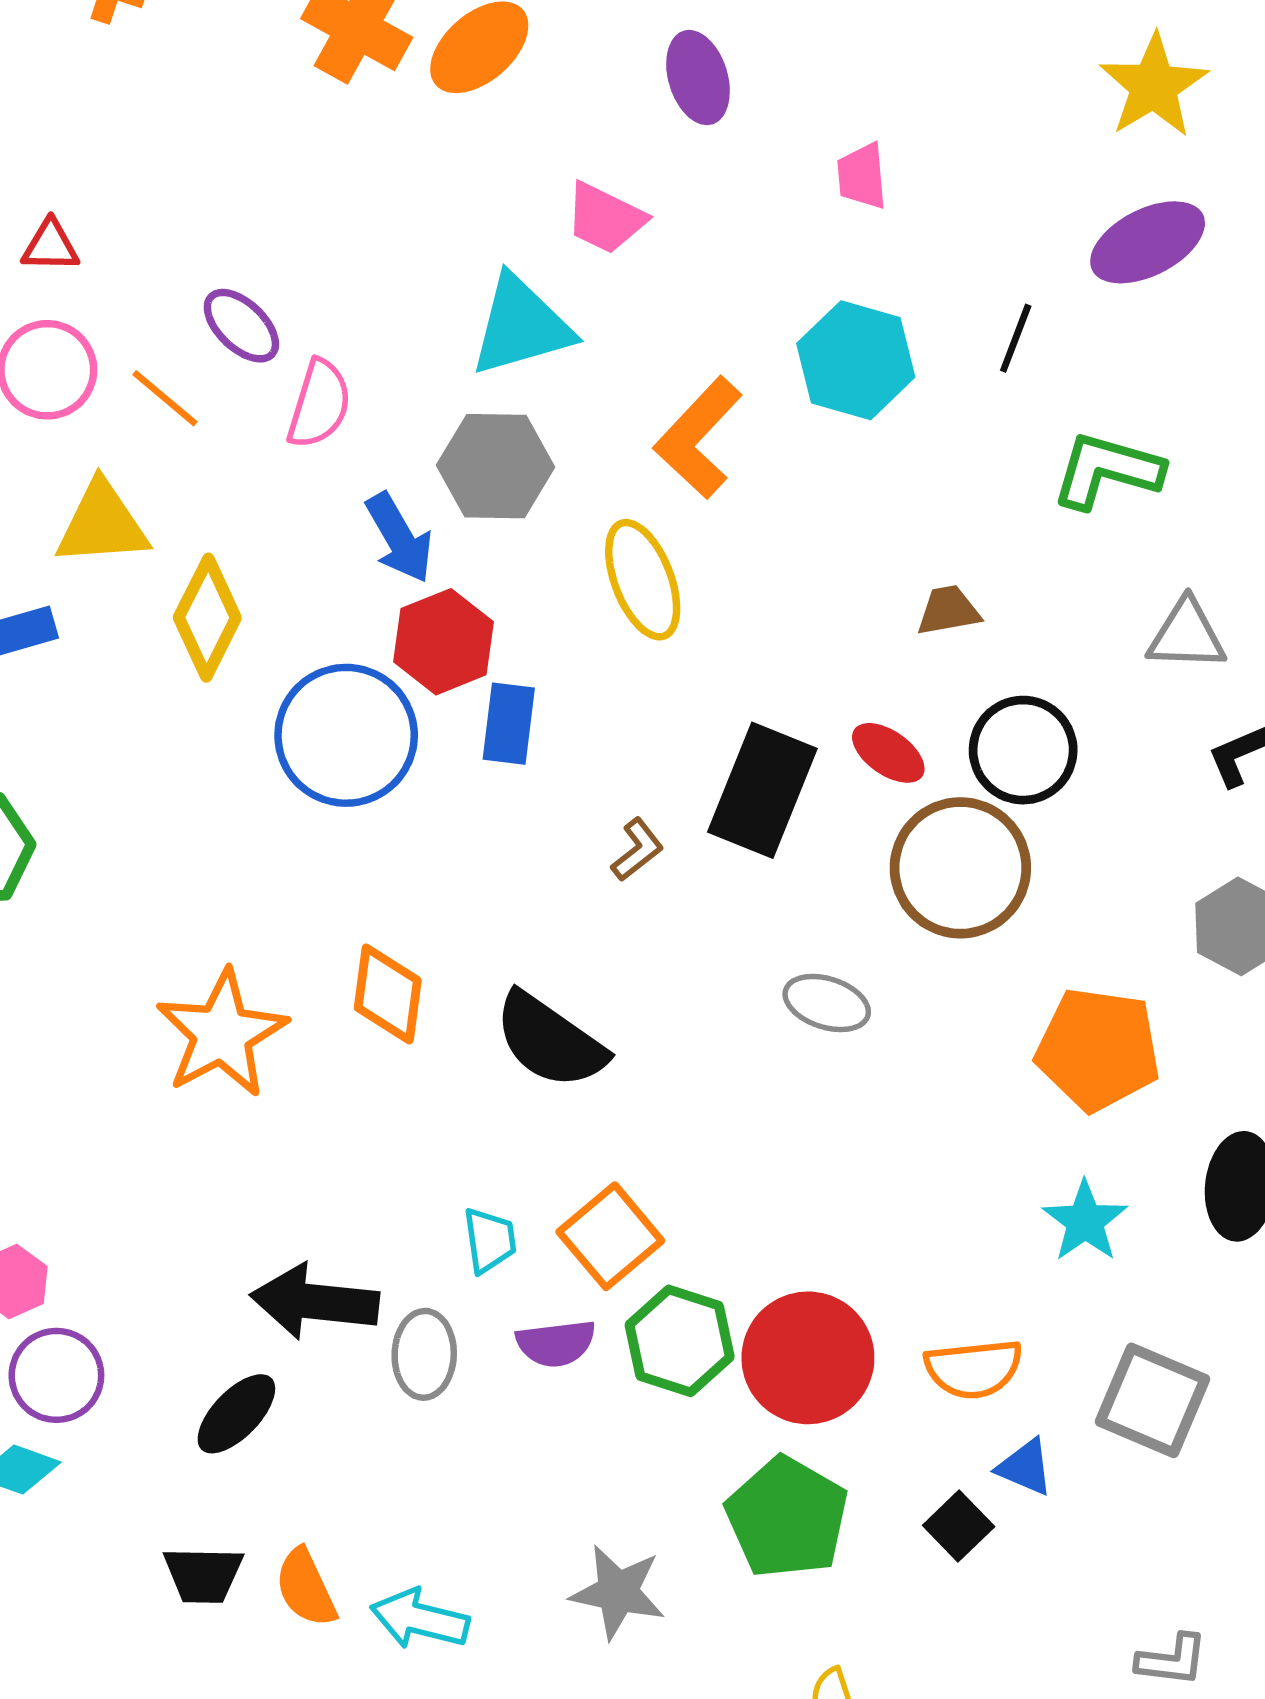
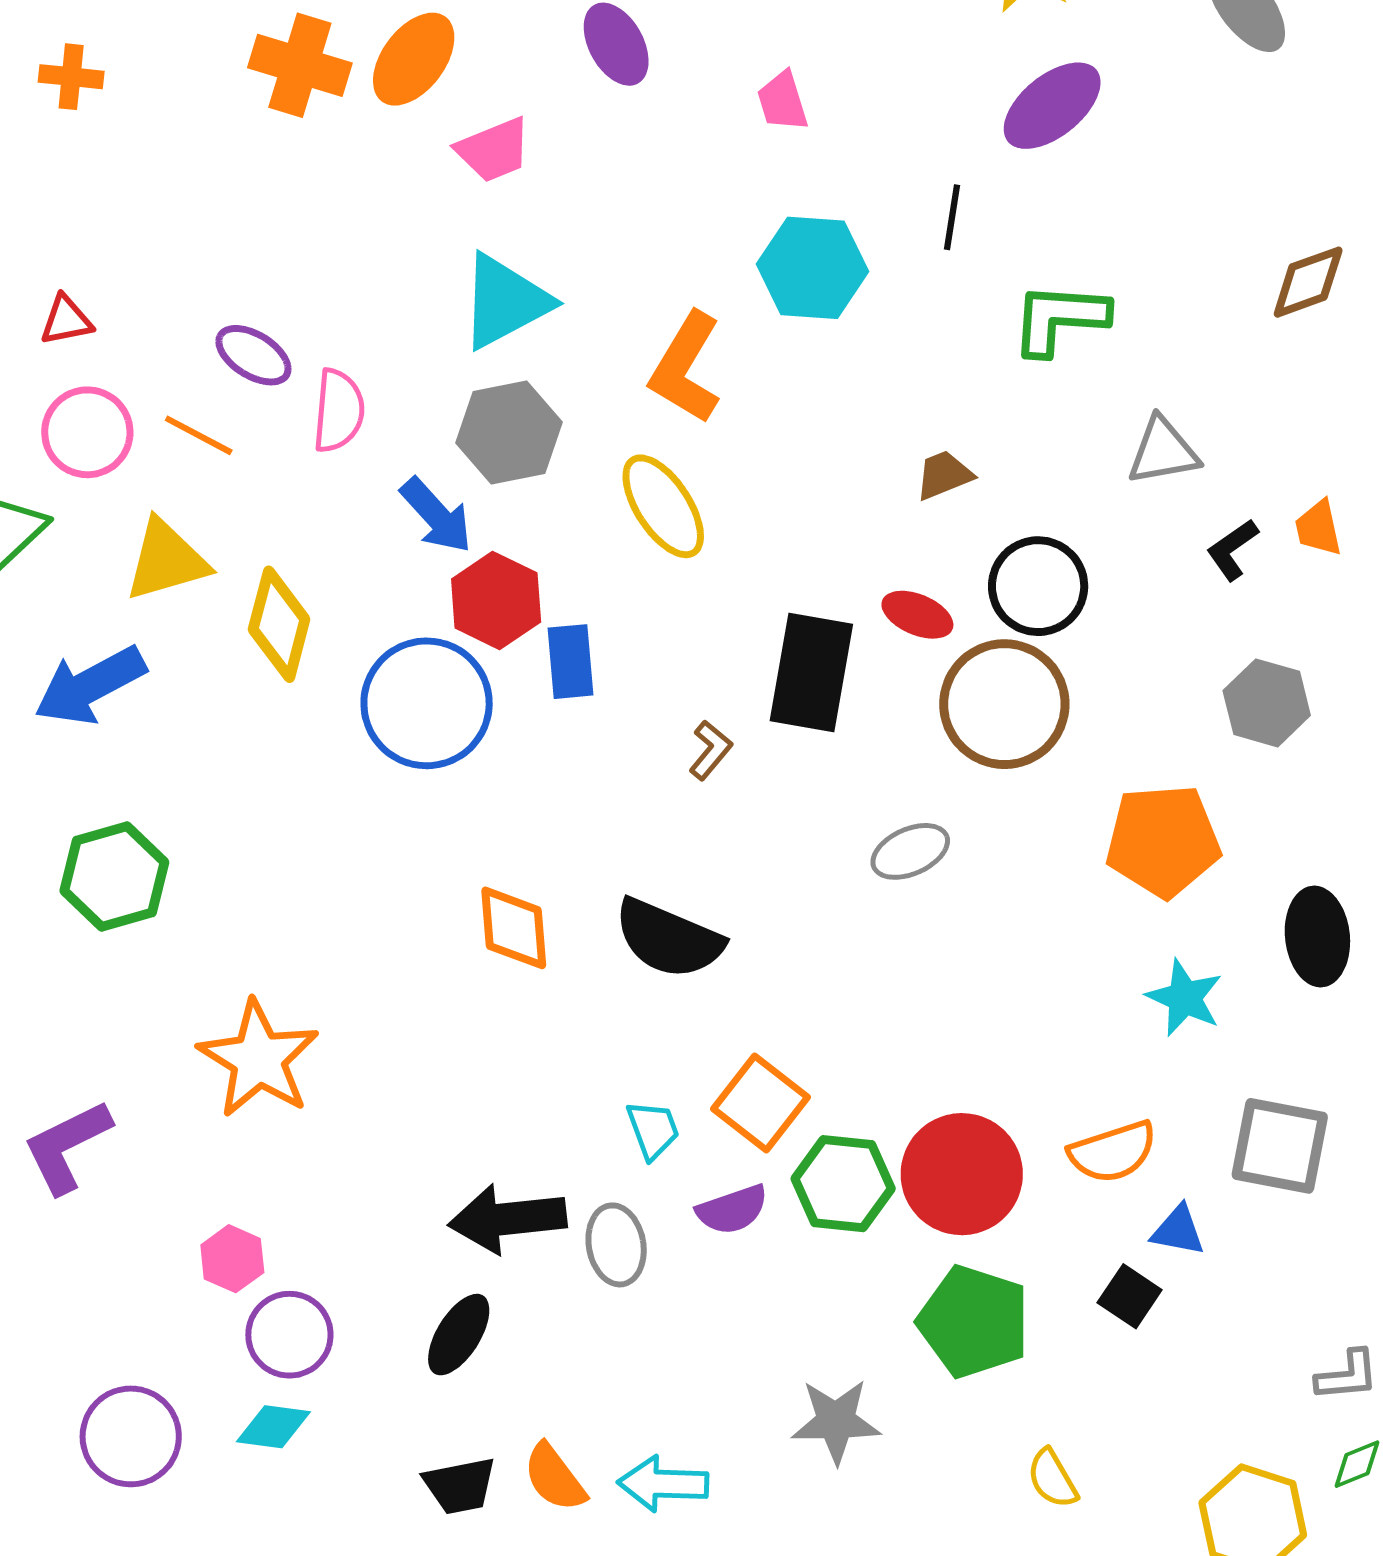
pink trapezoid: (605, 218) -> (494, 150), moved, turned -36
gray ellipse: (827, 1003) -> (910, 851), turned -30
orange star: (222, 1034) -> (259, 1059), moved

